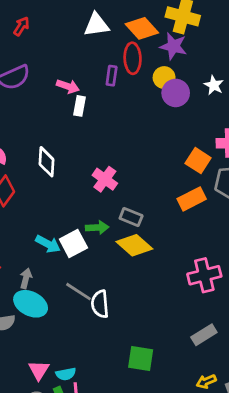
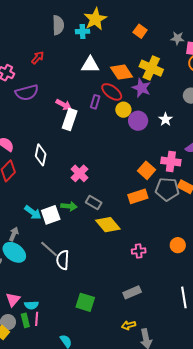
red ellipse: (133, 58) -> (112, 92), turned -60
yellow circle: (164, 78) -> (123, 110), moved
white rectangle: (80, 106) -> (70, 120), size x1.5
yellow diamond: (134, 245) -> (108, 225), moved
pink cross: (204, 275) -> (139, 251), size x0.6

